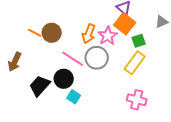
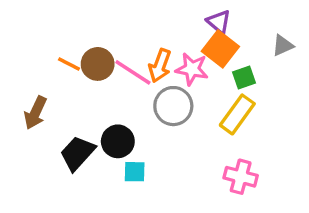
pink star: (108, 36) -> (192, 69), turned -30
pink line: (73, 59) -> (133, 72), moved
cyan square: (74, 97) -> (135, 172), turned -32

